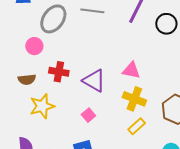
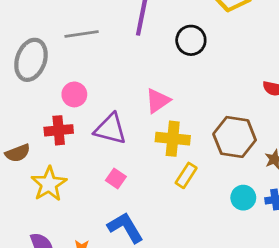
black circle: (166, 24) -> (191, 40), moved
pink circle: (34, 46) -> (74, 94), moved
pink triangle: (131, 70) -> (158, 101), turned -30

